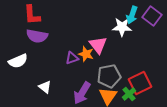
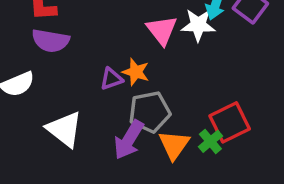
pink triangle: (98, 45) -> (162, 30), moved
gray pentagon: (109, 76) -> (150, 112), moved
white triangle: (45, 87) -> (64, 129), size x1.6

